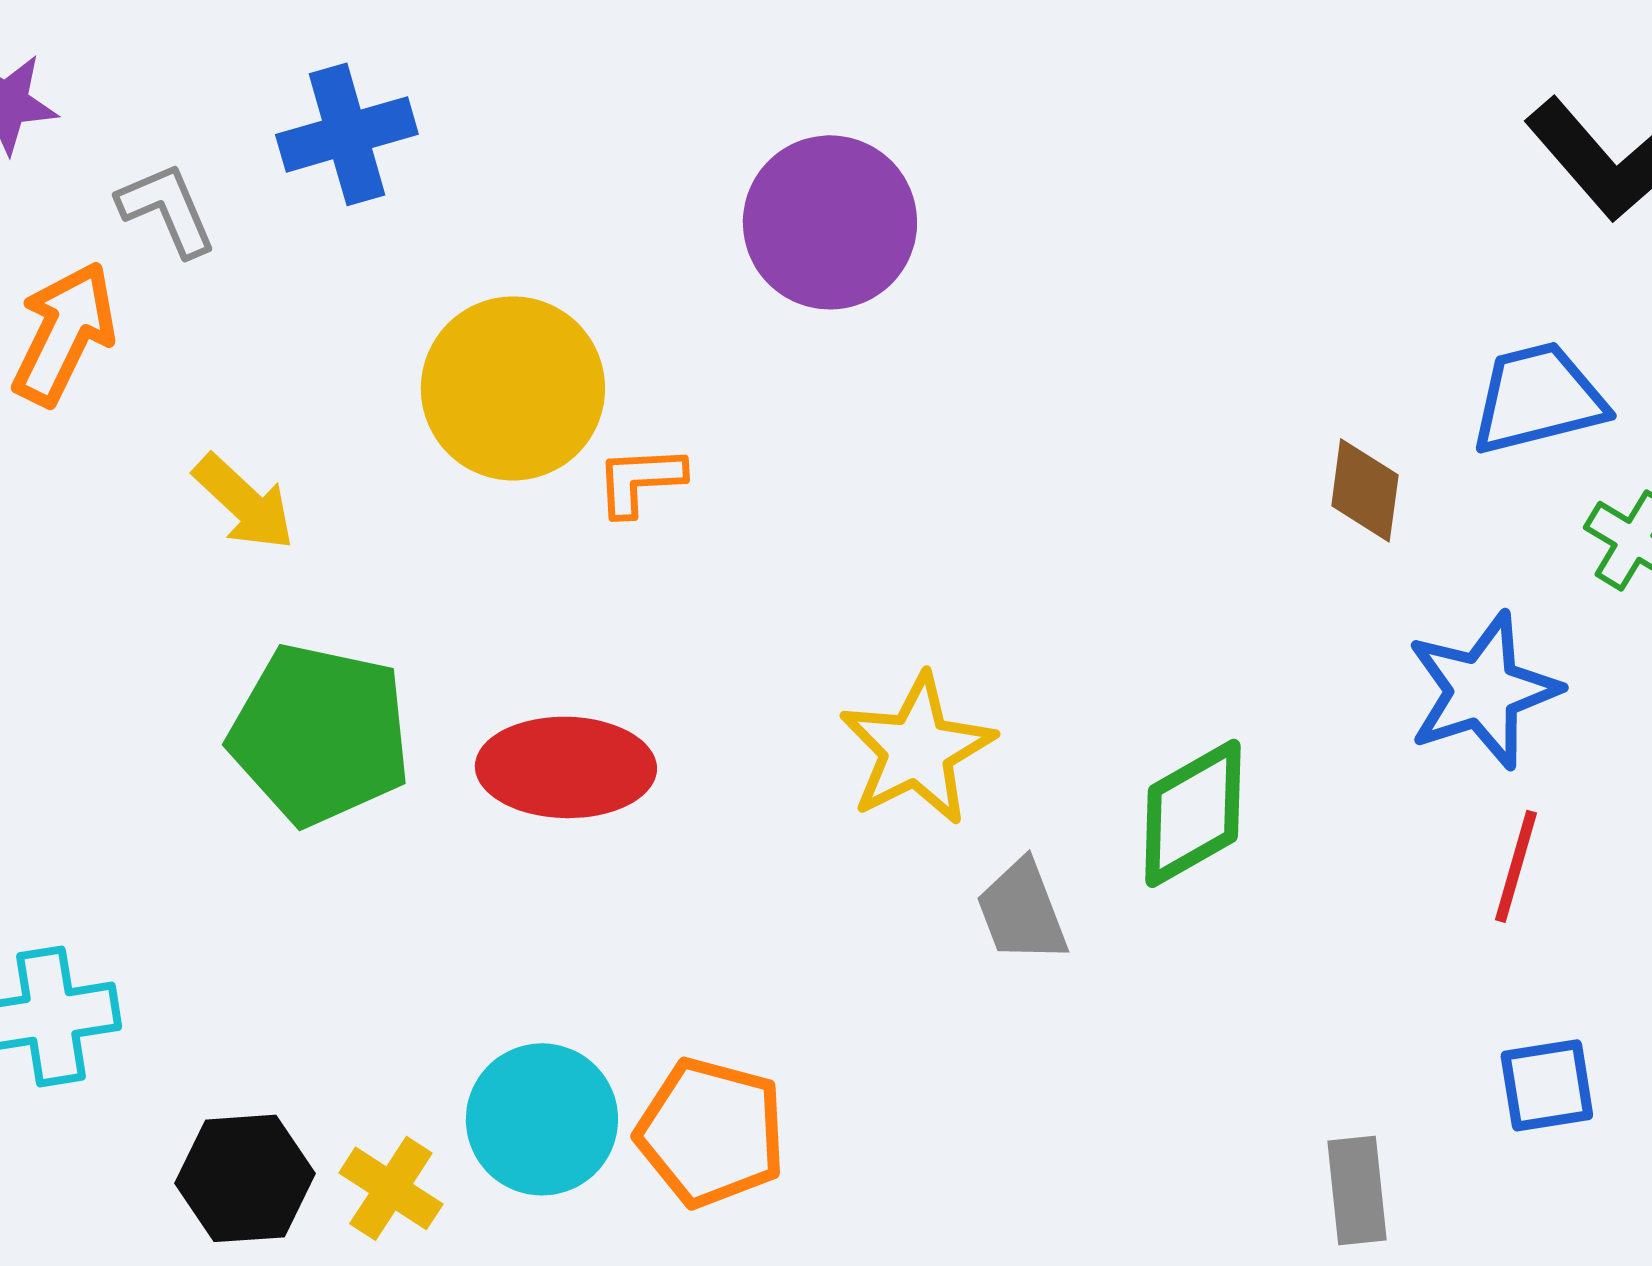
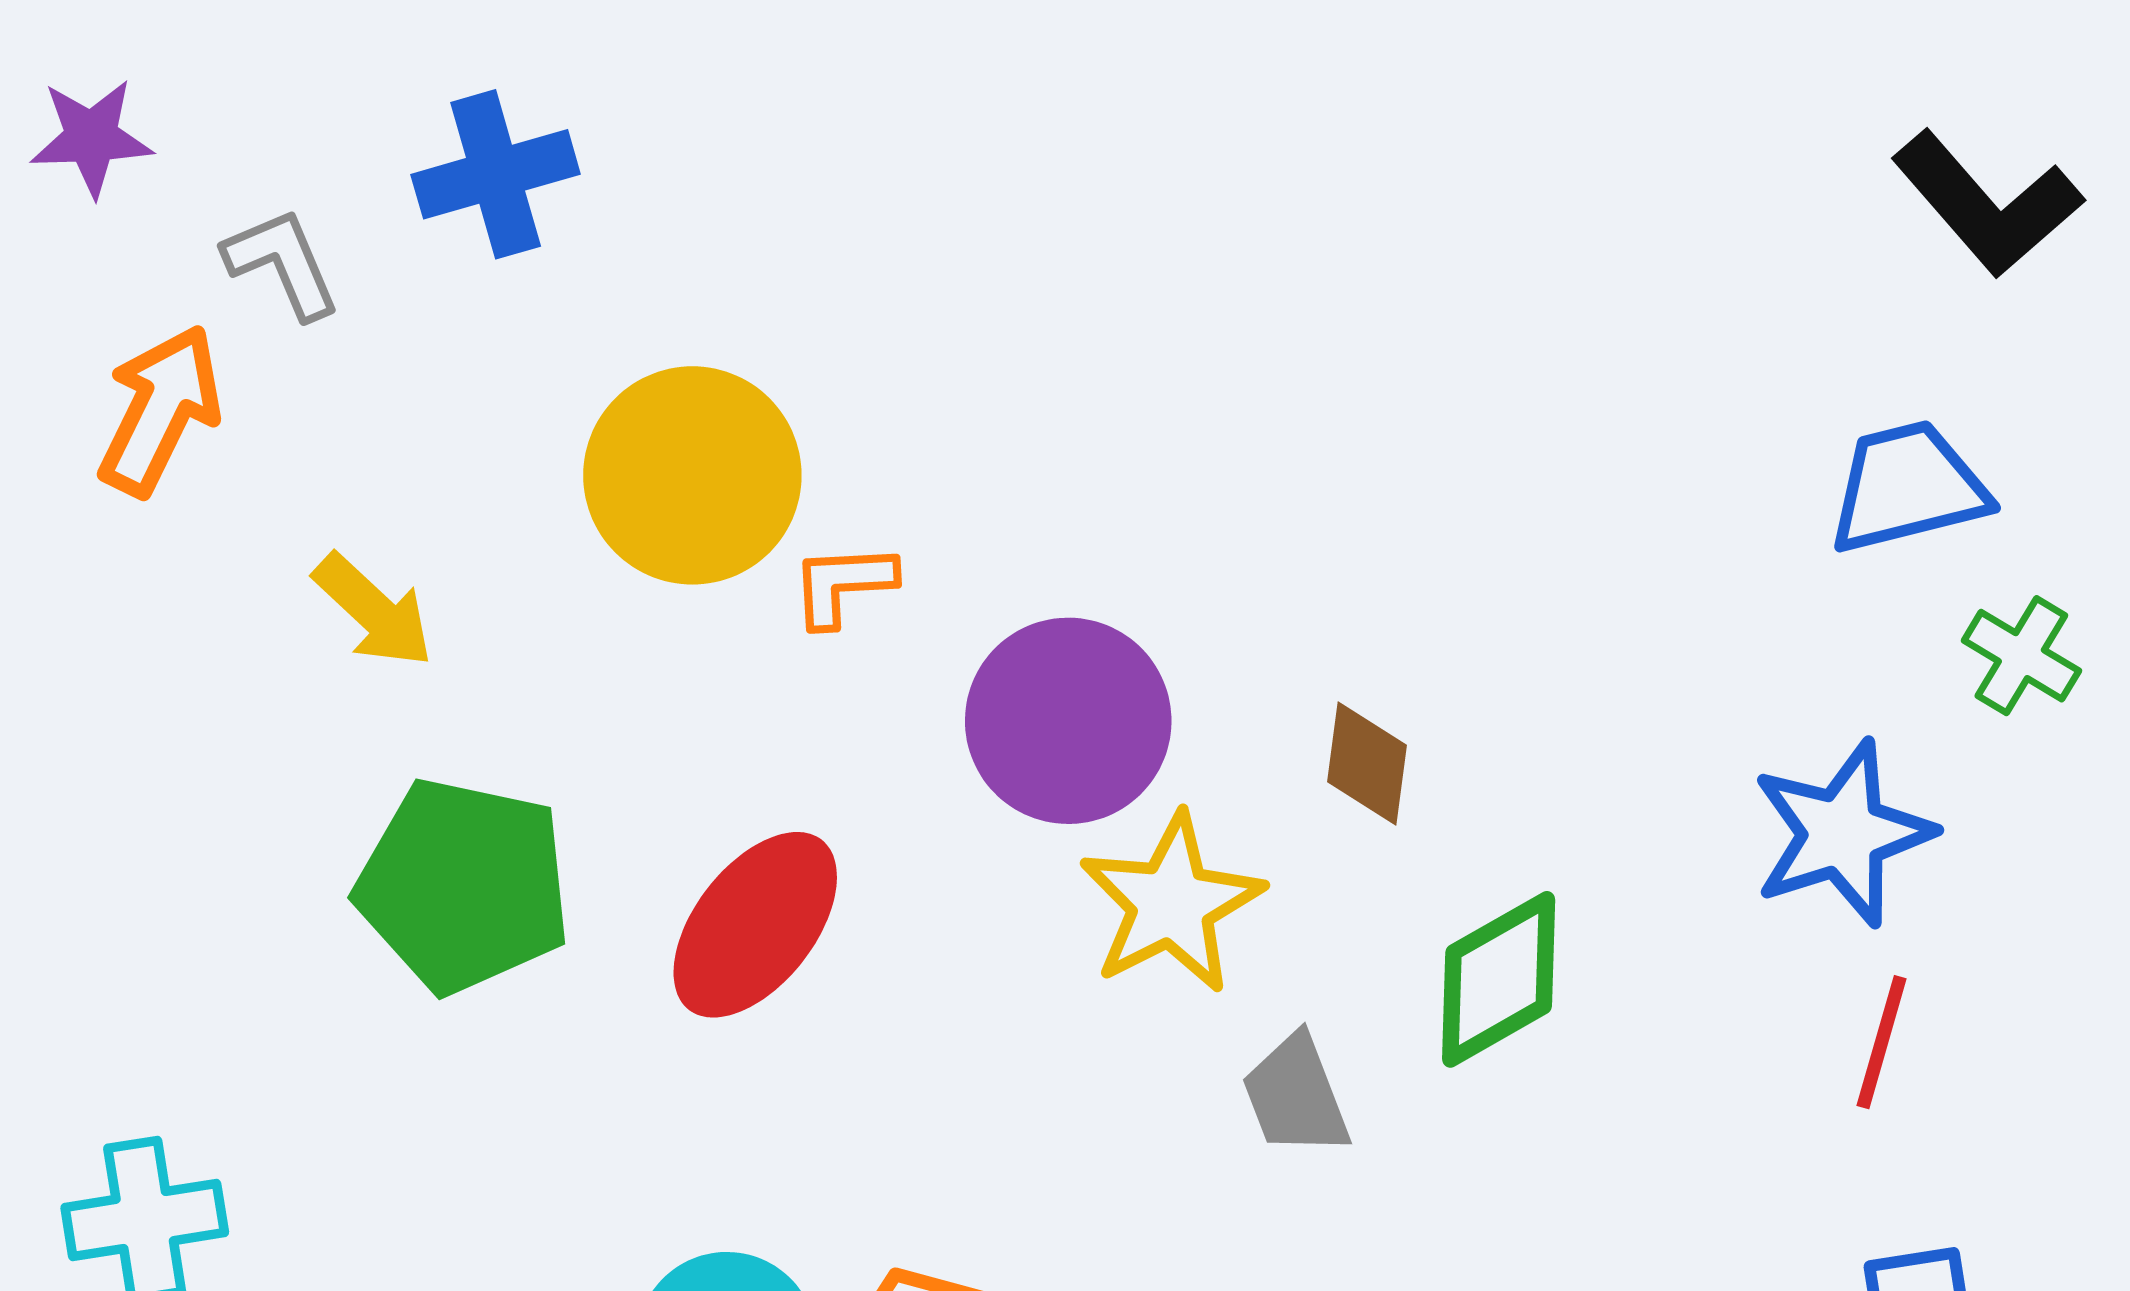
purple circle: (830, 222) -> (1068, 721), moved
brown diamond: (1365, 490) -> (1367, 764), moved
red ellipse: (566, 767) -> (755, 925), turned -53

